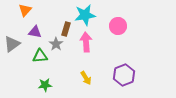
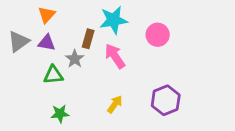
orange triangle: (25, 10) -> (47, 15), moved
pink arrow: (86, 42) -> (115, 56), turned -30
gray triangle: (12, 44) -> (19, 41), moved
yellow arrow: (86, 78) -> (115, 104), turned -112

